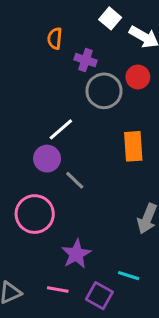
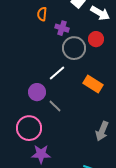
white line: (61, 129) -> (57, 73), moved
orange rectangle: (133, 146) -> (93, 84), turned -54
purple star: (76, 254) -> (41, 154), moved, turned 30

